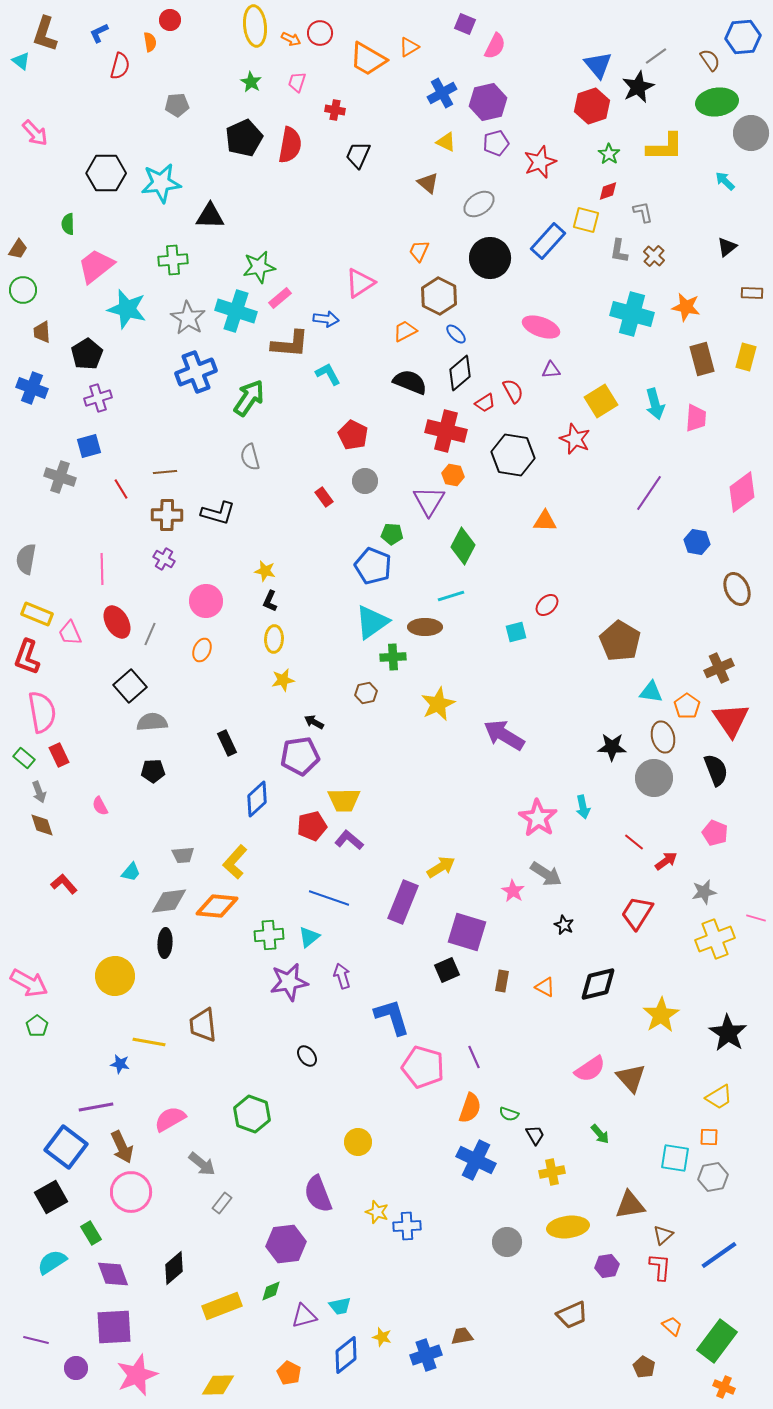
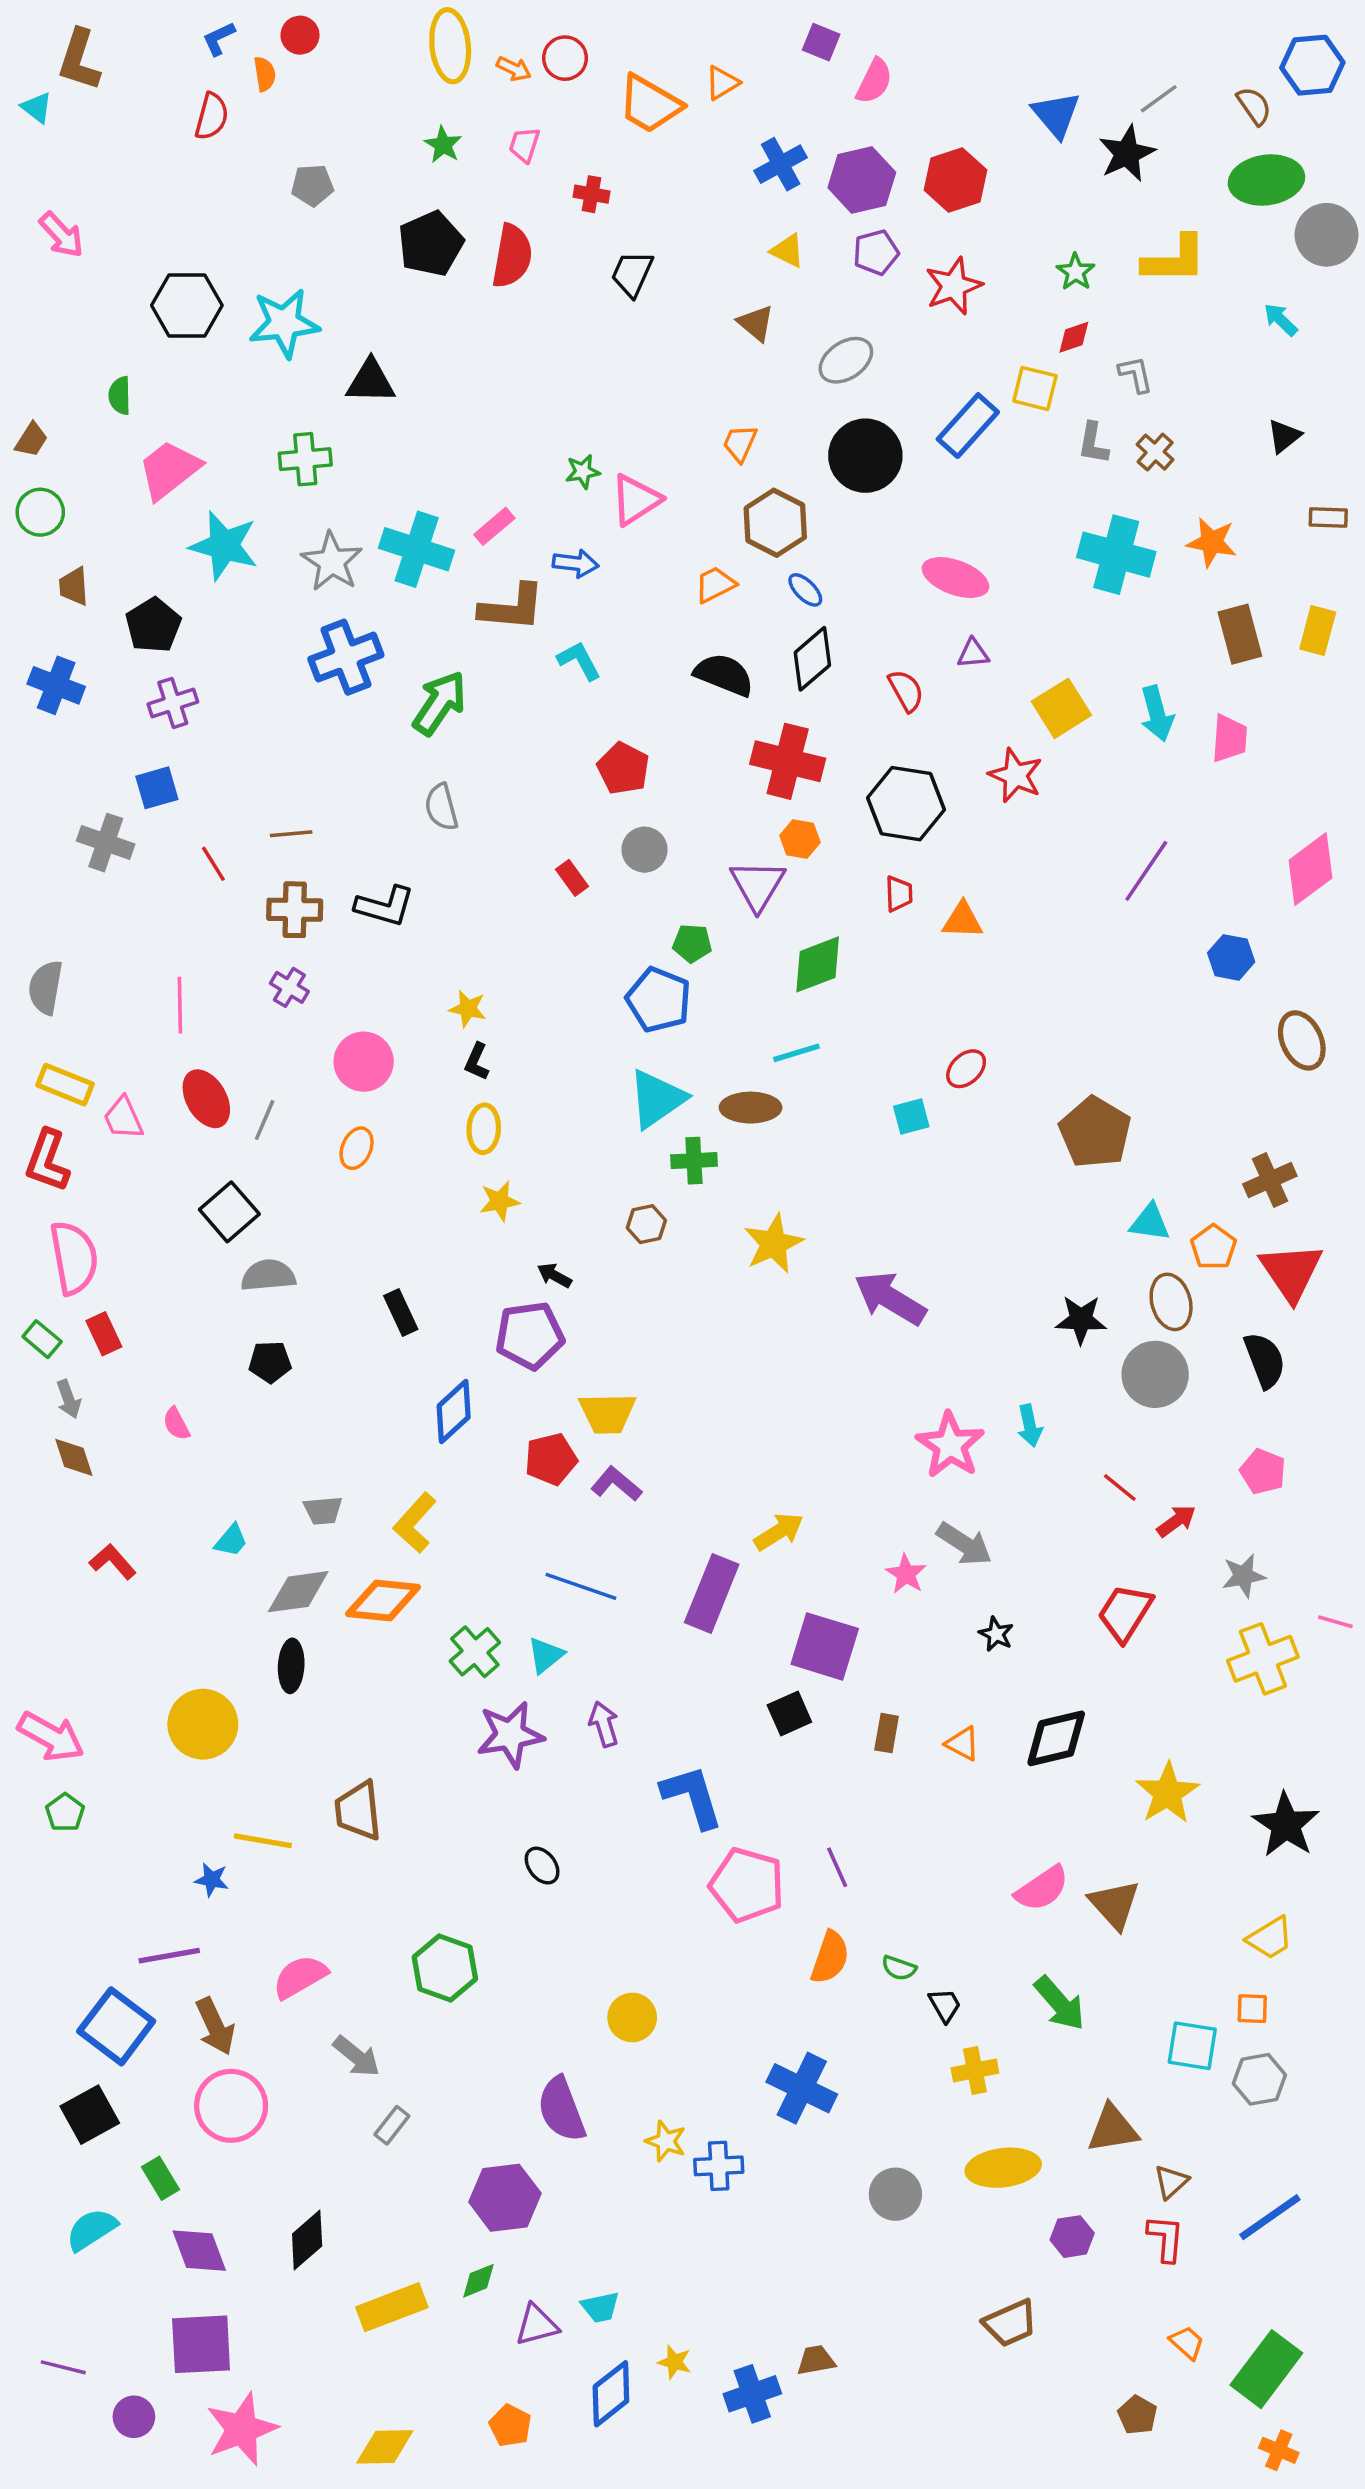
blue L-shape: (99, 33) -> (219, 39), moved
red hexagon: (592, 106) -> (955, 180), moved
green star: (259, 267) -> (583, 472), moved, size x0.6
red trapezoid: (485, 403) -> (899, 894), moved, turned -60
green diamond: (463, 546) -> (818, 964), turned 42
green cross: (269, 935) -> (475, 1652), turned -36
green arrow: (600, 1134) -> (1060, 2003), size x1.6
blue cross: (476, 1160) -> (802, 2088), moved

